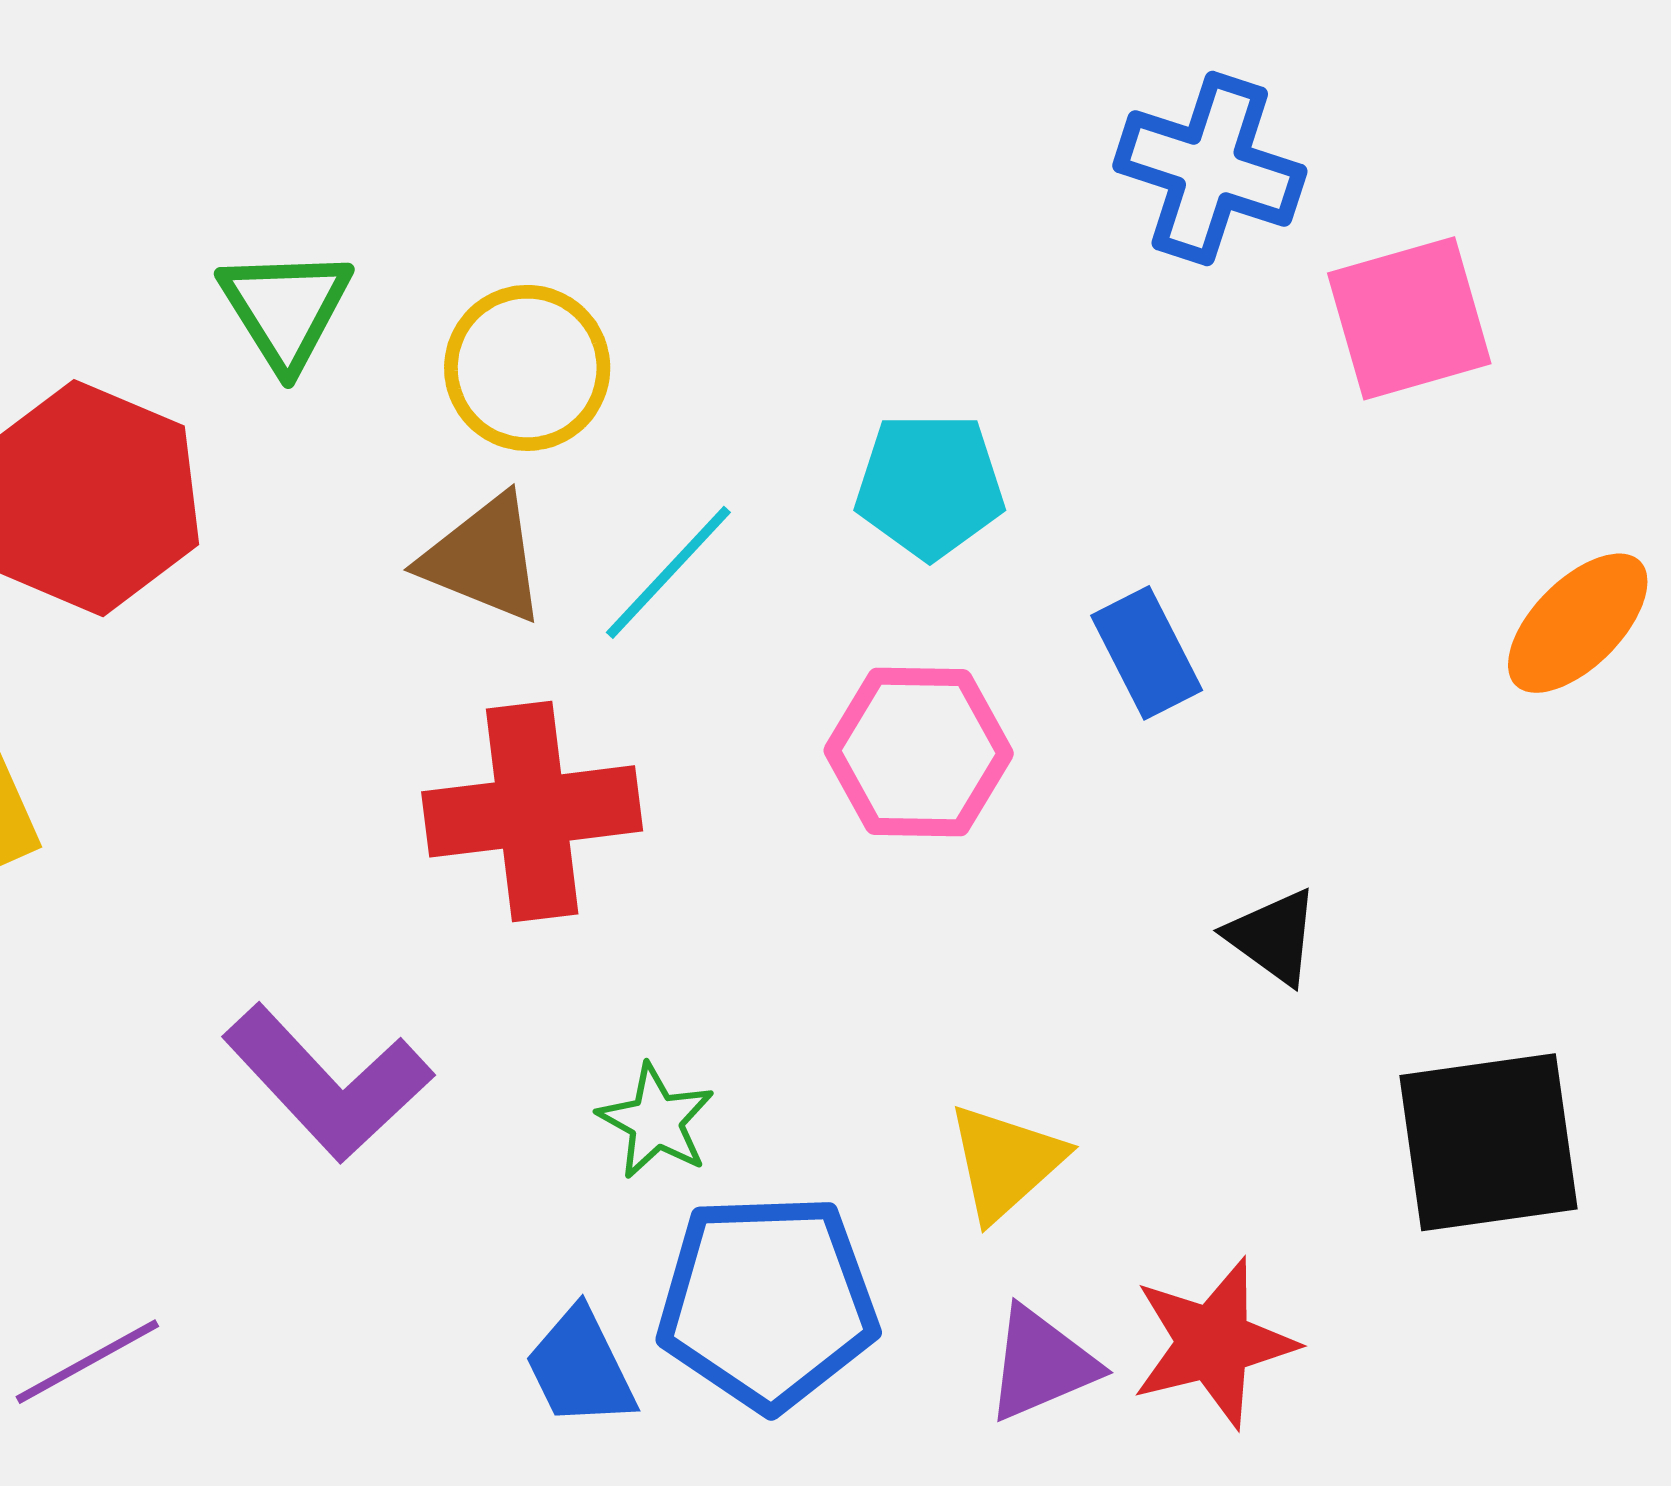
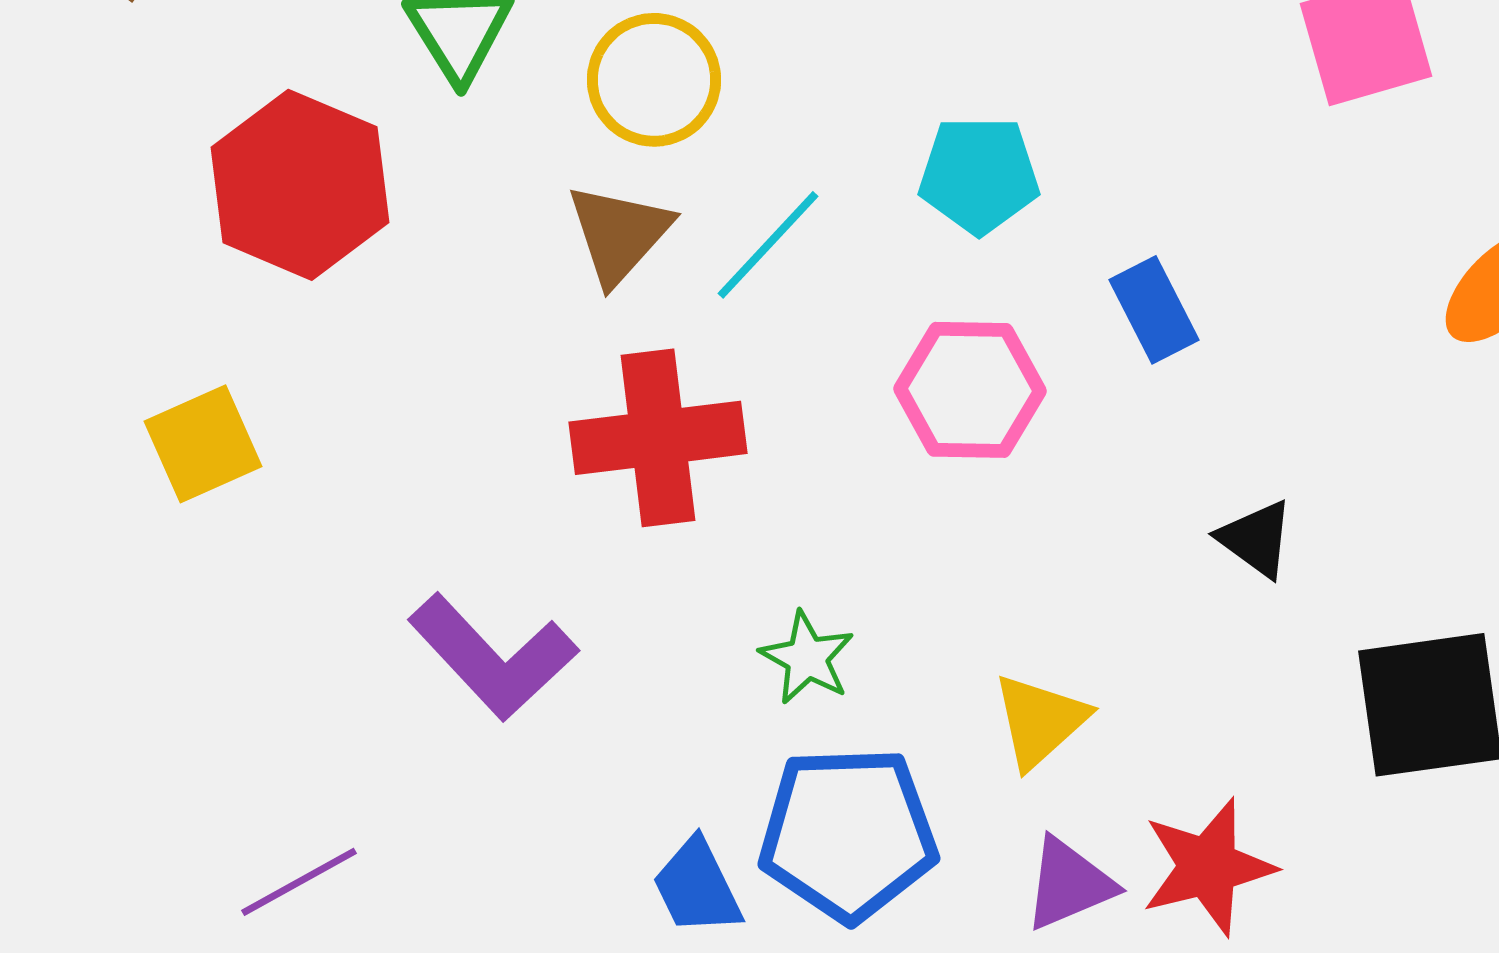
brown triangle: (484, 559) -> (619, 234), turned 50
green star: (656, 1121) -> (807, 658), moved

